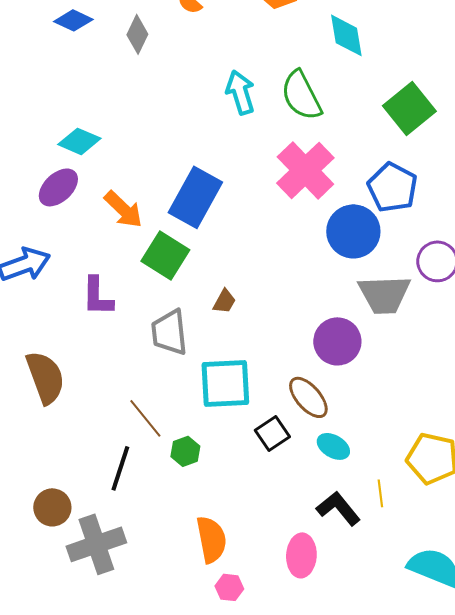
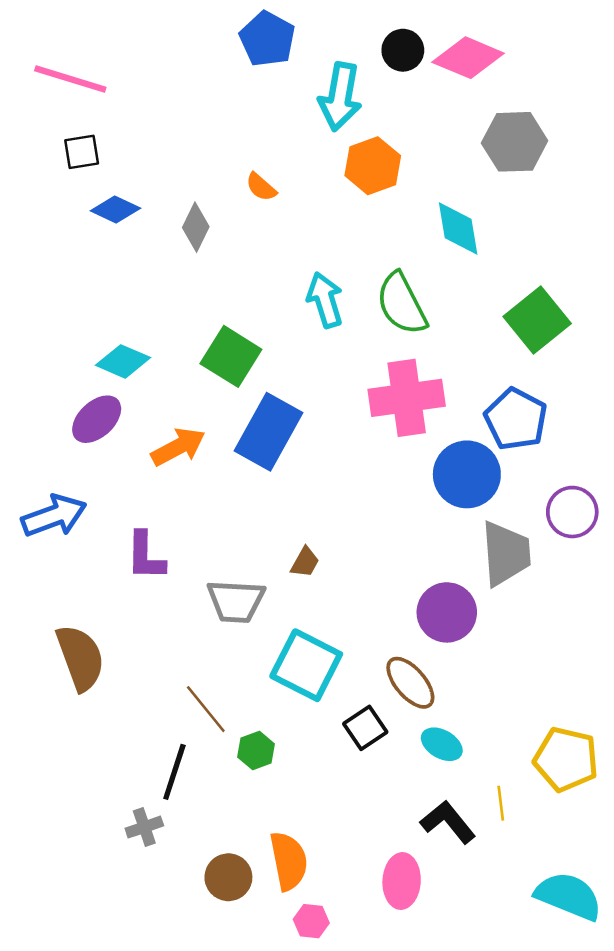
pink cross: (305, 170) -> (407, 398), turned 36
orange arrow: (123, 209) -> (178, 447), turned -72
green square: (165, 255) -> (231, 356), moved
gray trapezoid: (384, 294) -> (506, 553), turned -92
gray trapezoid: (169, 332) -> (236, 601), turned -81
cyan square: (225, 383) -> (306, 665), turned 30
brown circle: (52, 507) -> (228, 877), moved
gray cross: (96, 544) -> (144, 827), moved, size x0.5

